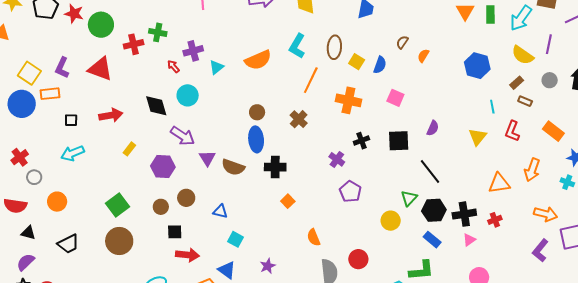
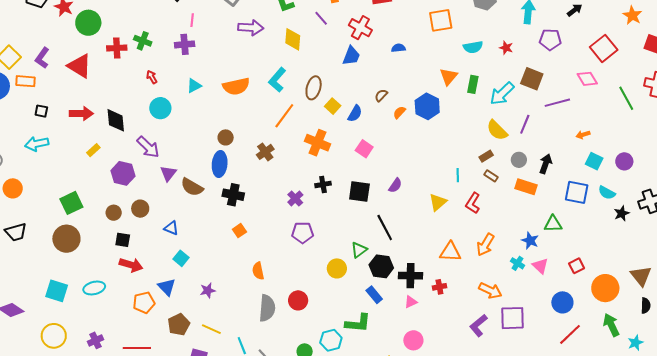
purple cross: (193, 51) -> (185, 44), moved
blue hexagon: (477, 66) -> (427, 106), moved
black diamond: (156, 106) -> (116, 120), moved
orange rectangle: (553, 131) -> (526, 187), moved, turned -30
purple pentagon: (350, 192) -> (303, 233), turned 30

